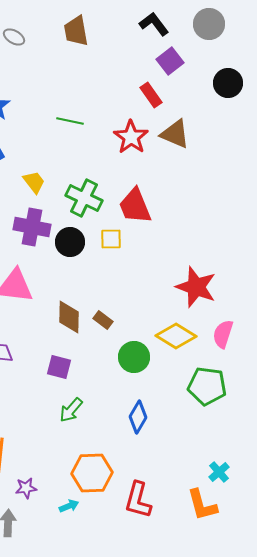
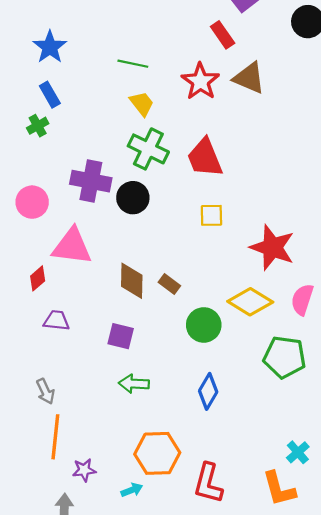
yellow trapezoid: (34, 182) -> (142, 104), moved
yellow square: (111, 239) -> (211, 215), moved
green arrow: (71, 410) -> (134, 384), turned 52

